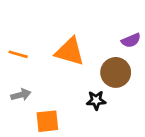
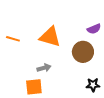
gray arrow: (21, 95) -> (44, 68), moved
black star: (96, 100) -> (93, 85), moved

